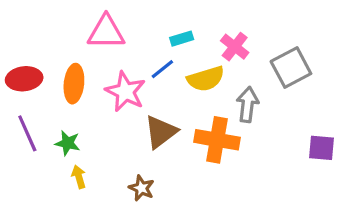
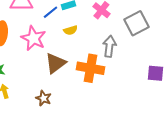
blue line: (162, 69) -> (50, 12), moved
yellow semicircle: (206, 79) -> (70, 30), moved, size x0.6

